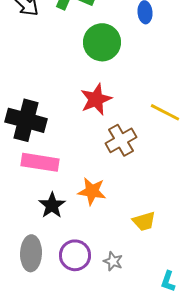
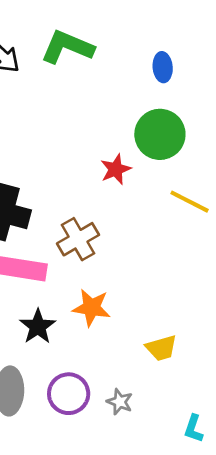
green circle: (102, 42) -> (160, 134), moved
red star: (96, 99) -> (116, 169), moved, size x0.7
brown cross: (121, 140) -> (78, 239), moved

